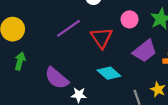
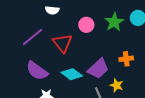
purple trapezoid: (145, 51) -> (98, 69), moved
purple semicircle: (57, 78) -> (37, 71), moved

